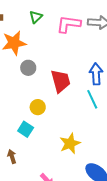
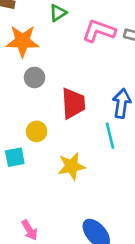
cyan square: (26, 129) -> (15, 157), turned 35
yellow star: (70, 143) -> (72, 166), moved

